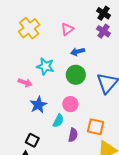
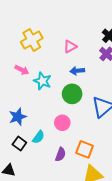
pink arrow: (25, 83) -> (22, 70), moved
blue star: (38, 105) -> (18, 117), moved
cyan semicircle: (58, 121) -> (38, 137), moved
black square: (32, 140) -> (19, 144), moved

